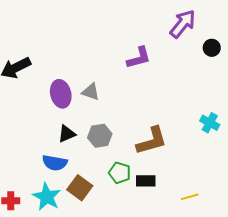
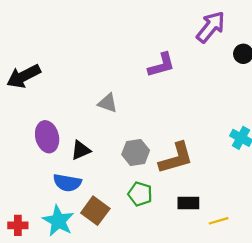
purple ellipse: (61, 94) -> (47, 137), moved
gray hexagon: (100, 136) -> (136, 152), moved
black rectangle: (146, 181) -> (188, 203), moved

